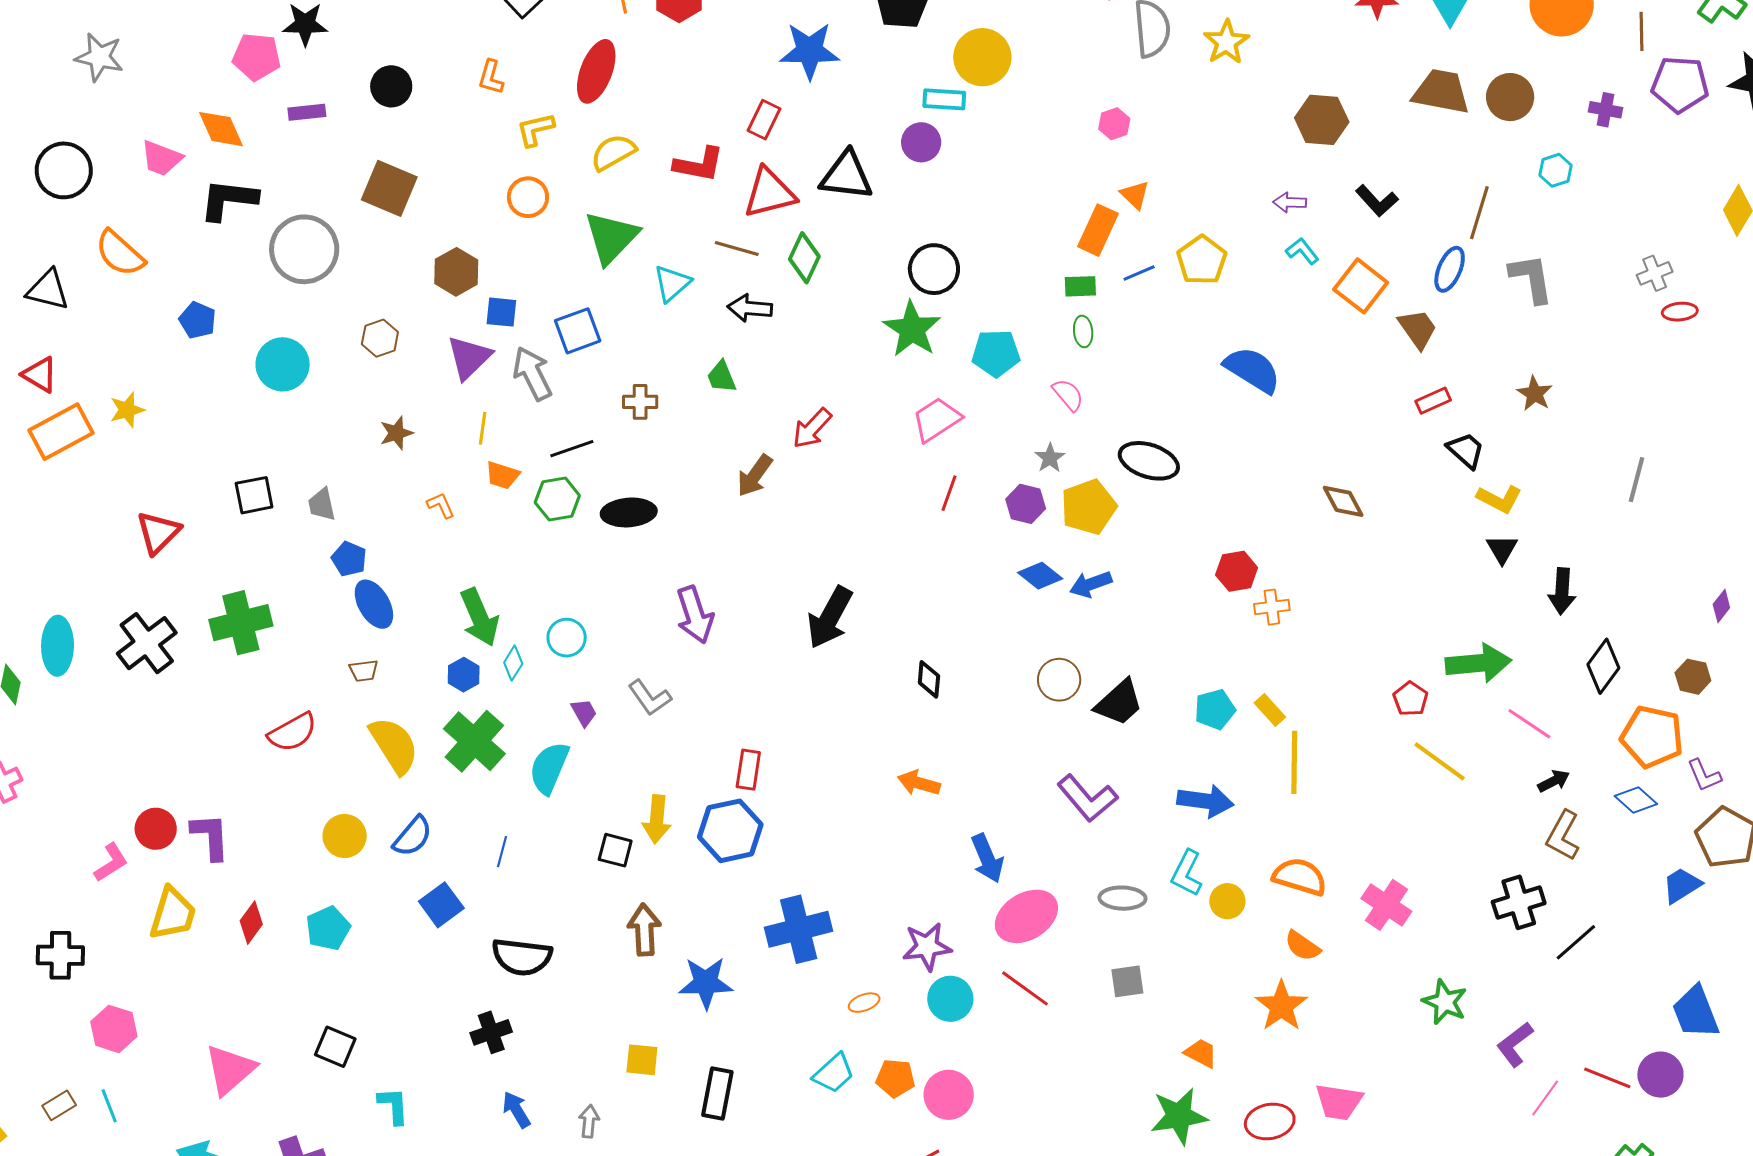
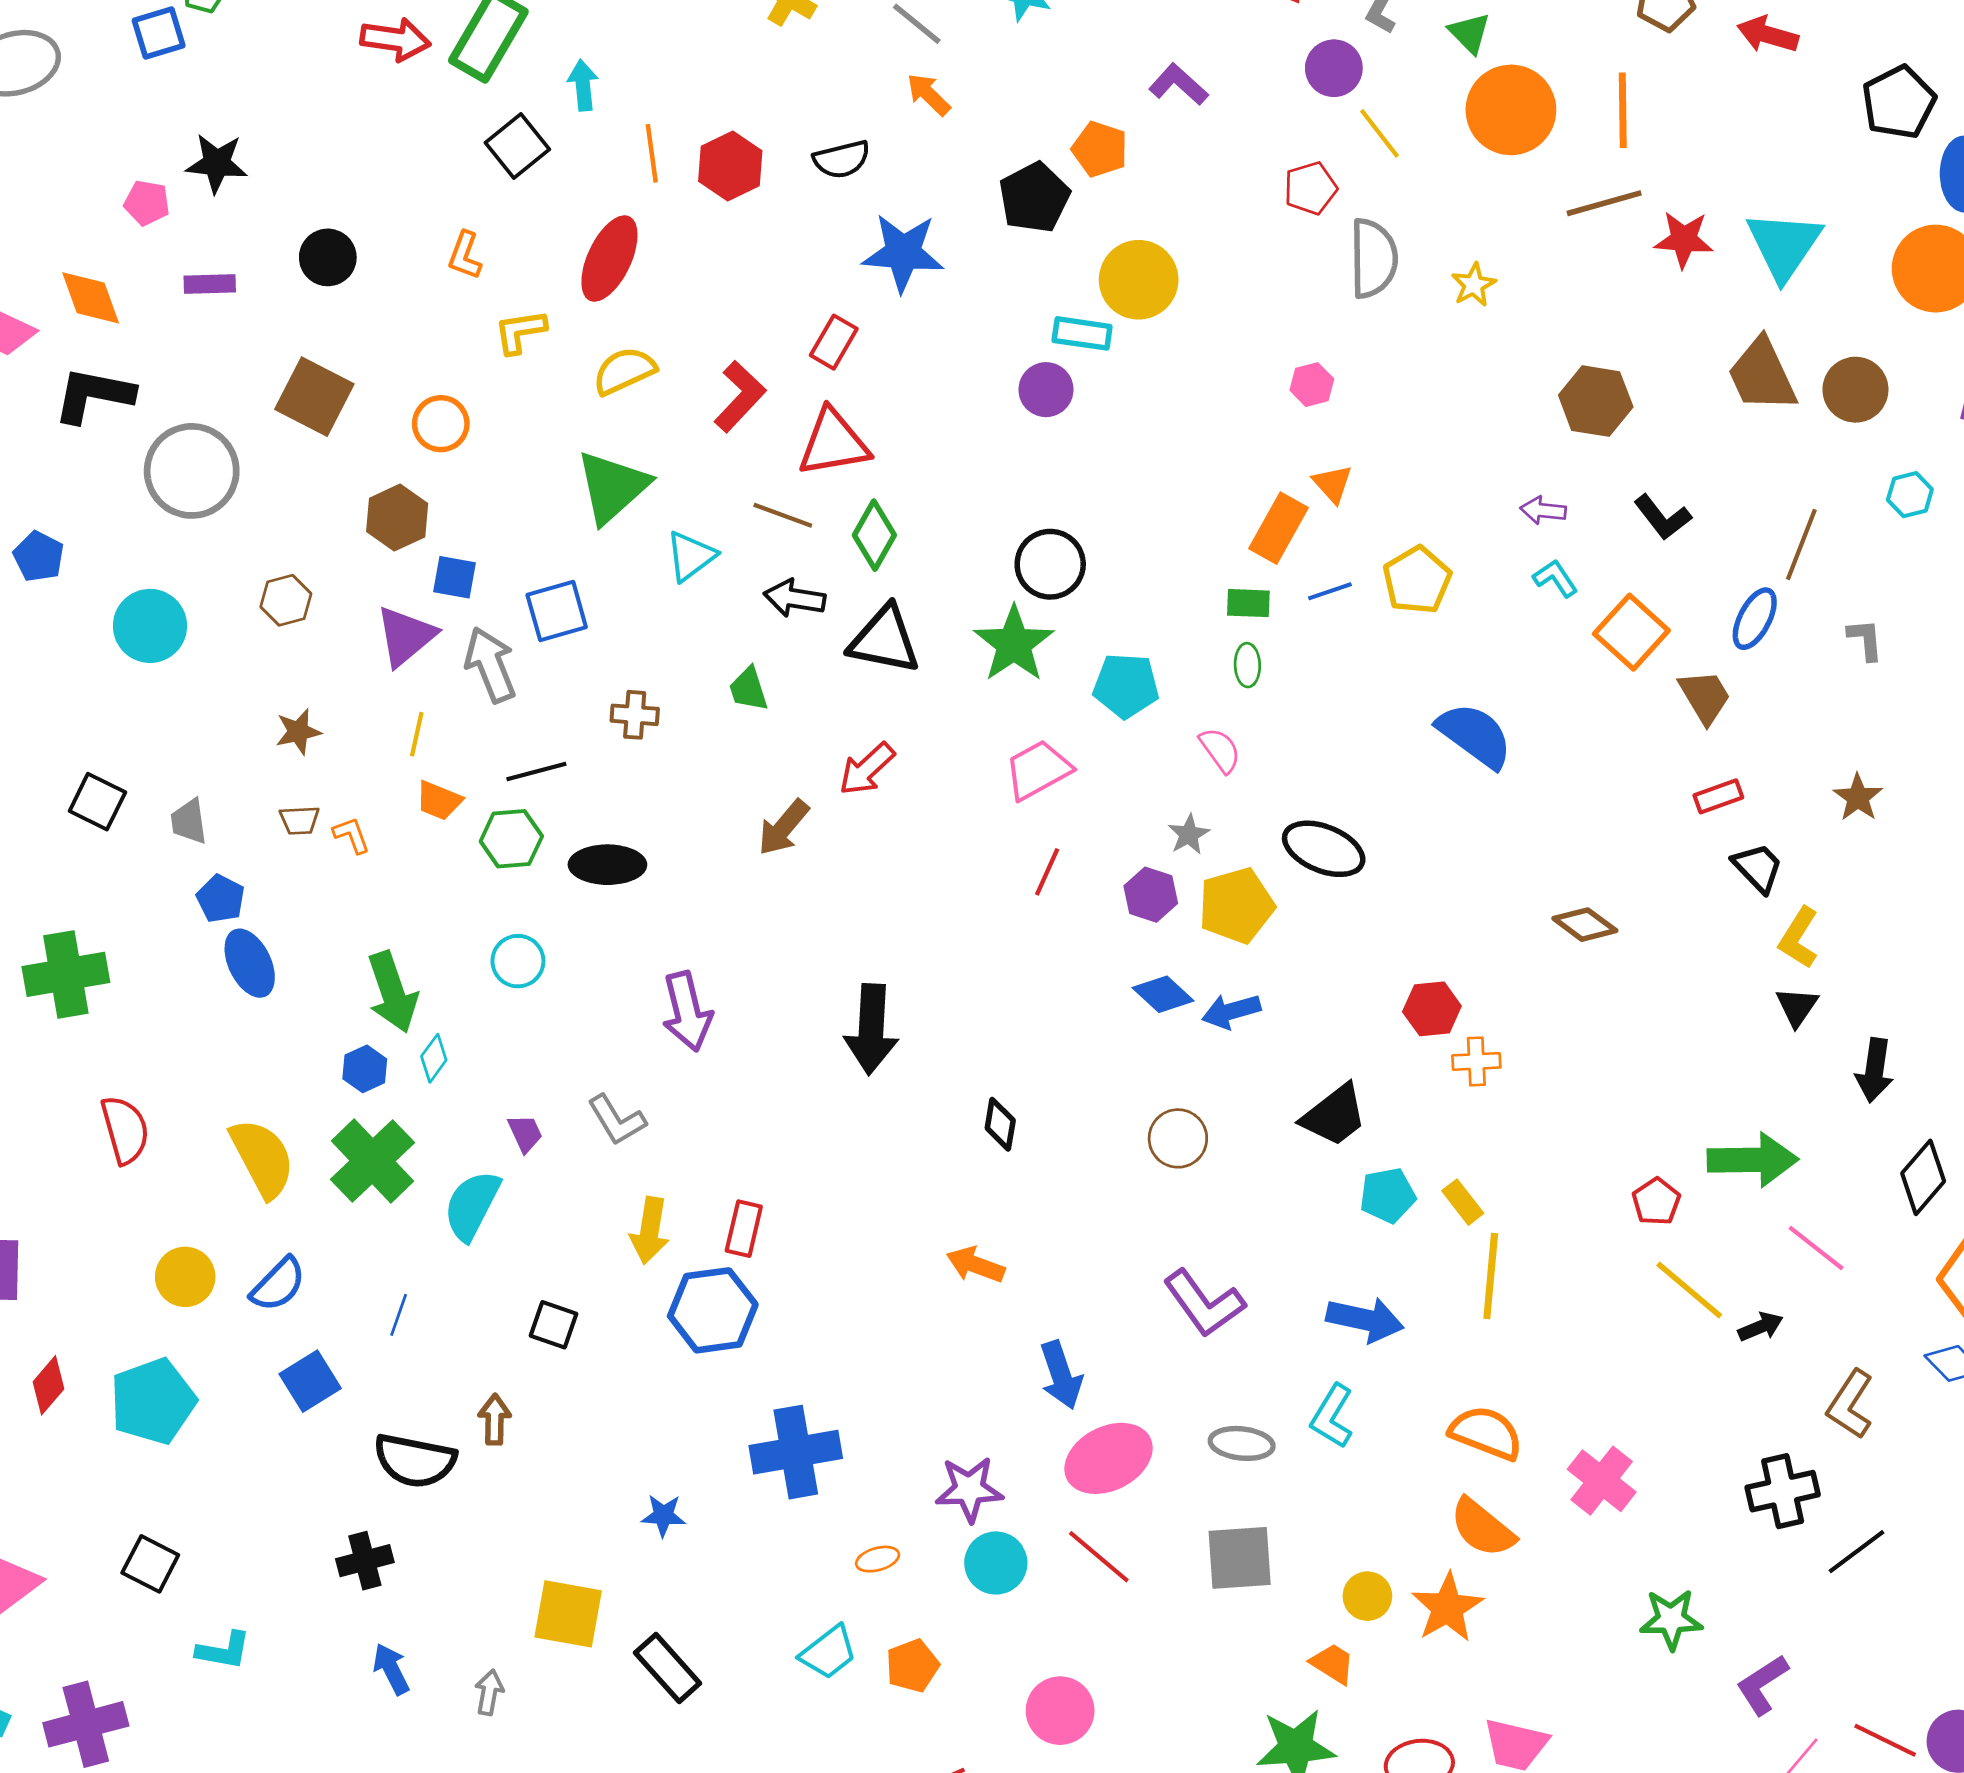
yellow star: (1226, 42) -> (1474, 285), size x0.7
pink pentagon: (257, 57) -> (147, 203), size x0.7
brown trapezoid: (1441, 92) -> (1762, 375), turned -130
red L-shape: (699, 164) -> (740, 397), turned -62
black triangle: (846, 176) -> (885, 640), moved
orange circle: (528, 197) -> (441, 424), moved
gray L-shape: (1531, 278) -> (1865, 640), size x0.6
black square: (254, 495) -> (97, 802), turned 33
yellow L-shape: (1499, 499) -> (1799, 938), turned 90
brown diamond: (1343, 501) -> (1585, 925), turned -30
black arrow: (830, 617) -> (871, 1029), turned -30
cyan circle: (567, 638) -> (518, 961), moved
brown trapezoid: (364, 671) -> (300, 820), moved
black trapezoid: (1119, 703) -> (1334, 1115), moved
red semicircle: (293, 732) -> (125, 1130), turned -81
black arrow: (1554, 781) -> (1761, 1327), moved
yellow arrow: (657, 819) -> (650, 1231), moved
yellow circle: (1227, 901) -> (1367, 1596), moved
cyan pentagon: (328, 928) -> (153, 1401), size x1.4
brown arrow: (644, 930) -> (495, 1420), moved, size x0.7
orange semicircle: (1302, 946) -> (1482, 1528), size x1.4
gray square: (1127, 981) -> (1240, 1558), size x1.5
blue star: (706, 983) -> (663, 1515), size x0.6
green star: (1445, 1002) -> (1671, 1619), turned -30
yellow square: (642, 1060) -> (568, 1614), size x1.5
orange pentagon: (895, 1078) -> (912, 1666), turned -30
black rectangle: (717, 1094) -> (668, 1668), turned -57
pink circle: (949, 1095) -> (1060, 1711), moved
cyan L-shape: (393, 1106) -> (224, 1651), turned 99

